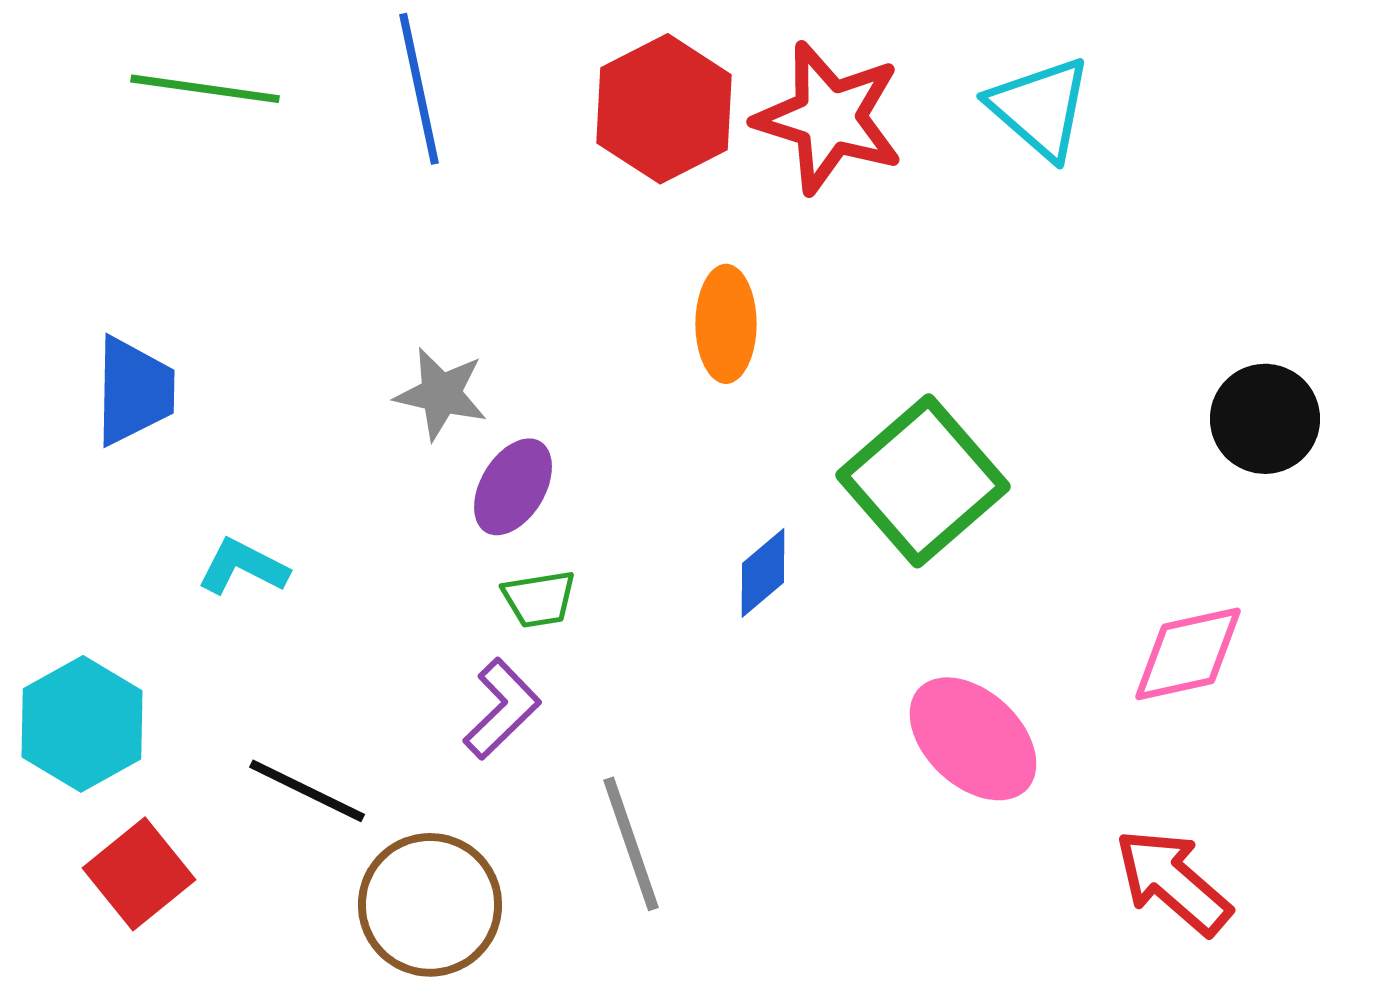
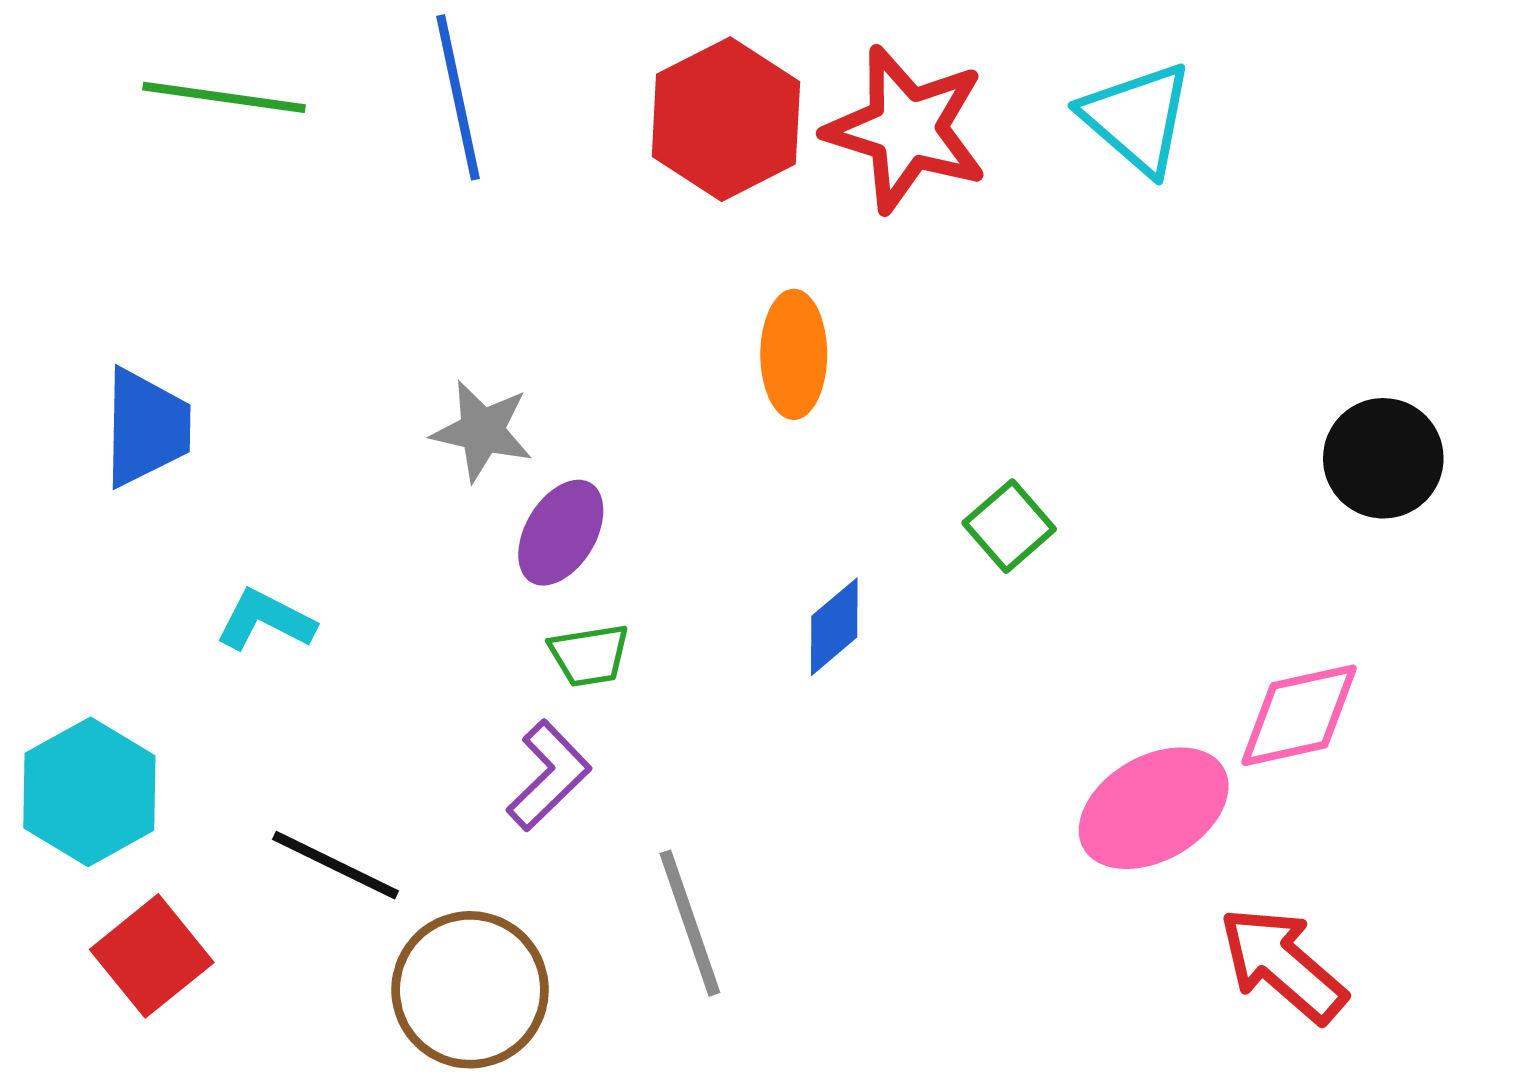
green square: (923, 481) -> (1009, 526), size x0.5
pink ellipse: (973, 739) -> (1154, 808), moved, turned -73

